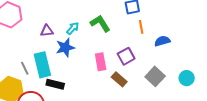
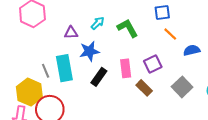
orange line: (141, 27) -> (170, 34), turned -40
cyan arrow: (73, 28) -> (98, 23), moved
black rectangle: (55, 84) -> (99, 77), moved, turned -72

